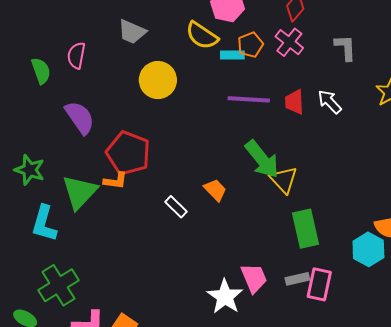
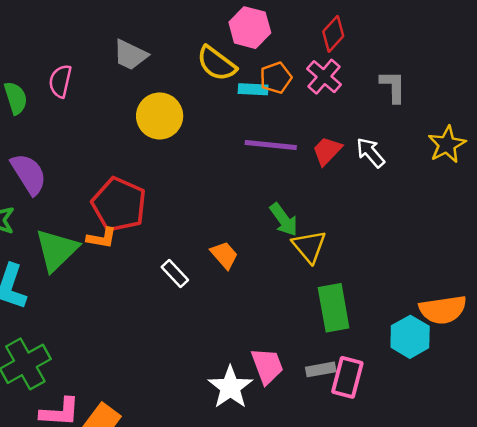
red trapezoid: (294, 102) -> (327, 151), turned 44
purple semicircle: (80, 118) -> (29, 174), moved
green arrow: (262, 159) -> (284, 220), size x0.7

